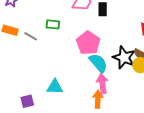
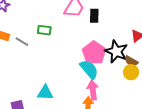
pink pentagon: (88, 43) -> (94, 53), moved
black star: (124, 58) -> (116, 51), moved

